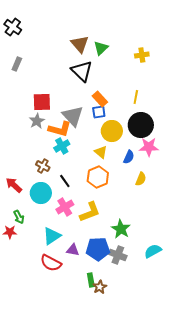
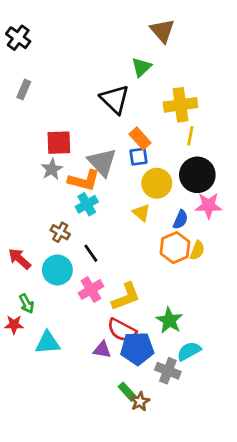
brown triangle: (80, 44) -> (162, 31), moved
yellow cross: (142, 55) -> (181, 105), moved, size x1.6
orange hexagon: (98, 177) -> (175, 248), moved
cyan triangle: (52, 236) -> (48, 343), moved, turned 30
cyan semicircle: (153, 251) -> (189, 351), moved
gray cross: (118, 255) -> (168, 371), moved
red semicircle: (51, 263) -> (122, 330), moved
green rectangle: (91, 280) -> (127, 392), turned -32

